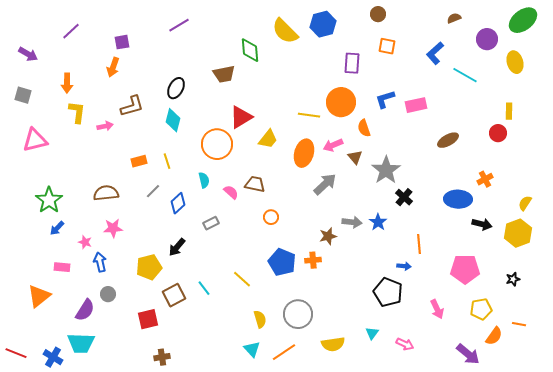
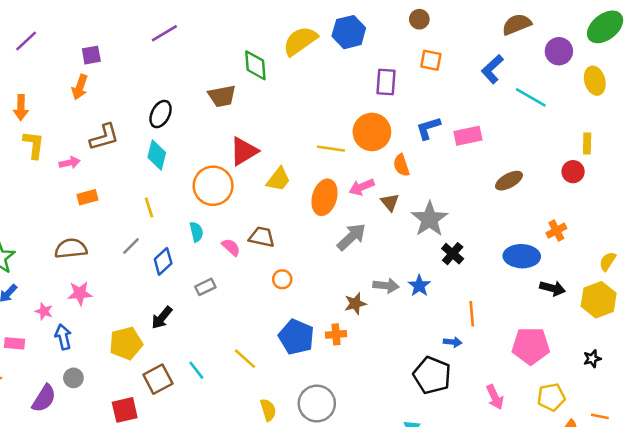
brown semicircle: (454, 18) -> (517, 24), size x1.6
yellow semicircle: (285, 31) -> (300, 41), turned 100
orange rectangle: (139, 161) -> (88, 197), moved

